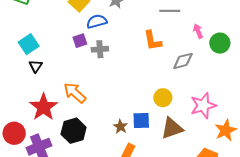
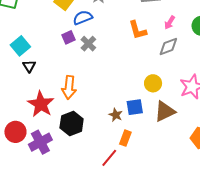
pink arrow: (198, 31) -> (170, 22), moved, turned -120
gray cross: (100, 49) -> (88, 44), turned -35
orange arrow: (75, 93) -> (69, 87), turned -120

